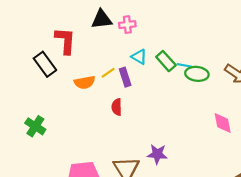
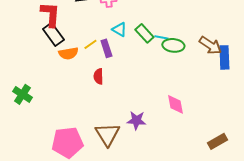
black rectangle: (45, 64) -> (53, 34), moved
pink diamond: (223, 123) -> (175, 104), moved

